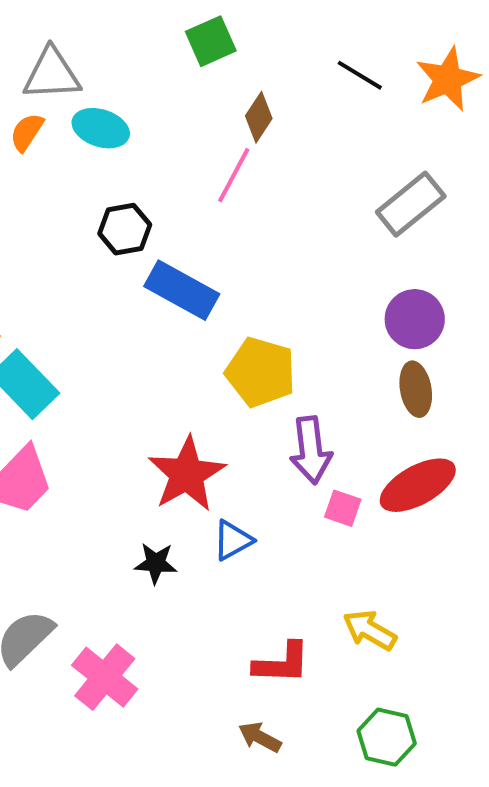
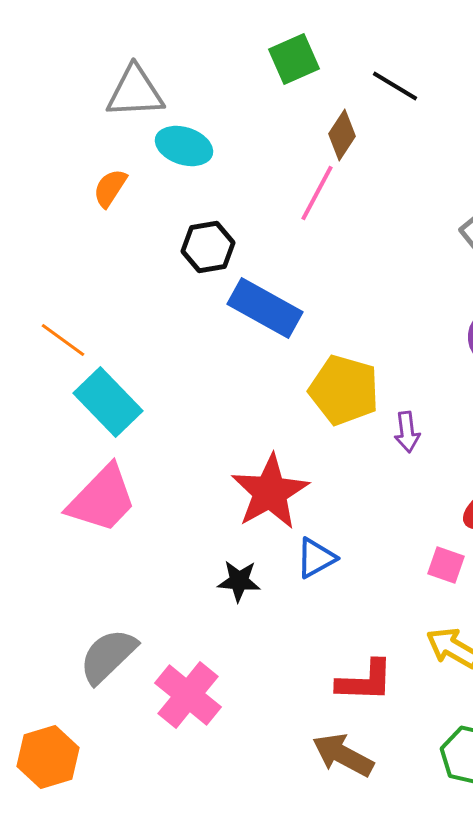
black line: (360, 75) -> (395, 86), moved
orange semicircle: (27, 132) -> (110, 188), moved
purple arrow: (311, 450) -> (407, 432), moved, size x0.6
pink square: (343, 508) -> (446, 565), moved
brown arrow: (260, 737) -> (343, 755), size x1.4

